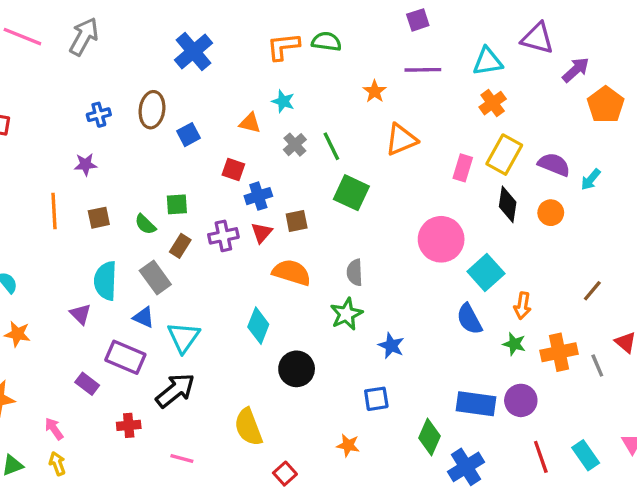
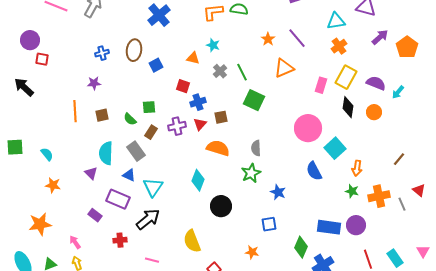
purple line: (423, 70) -> (297, 38), moved, turned 50
purple arrow: (576, 70) -> (380, 37), moved
blue semicircle: (469, 319) -> (314, 171), moved

